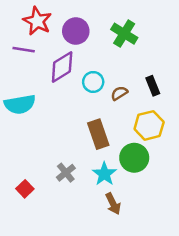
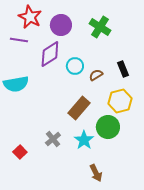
brown rectangle: (98, 134) -> (79, 108), turned 60
brown arrow: (113, 204) -> (96, 173), moved

